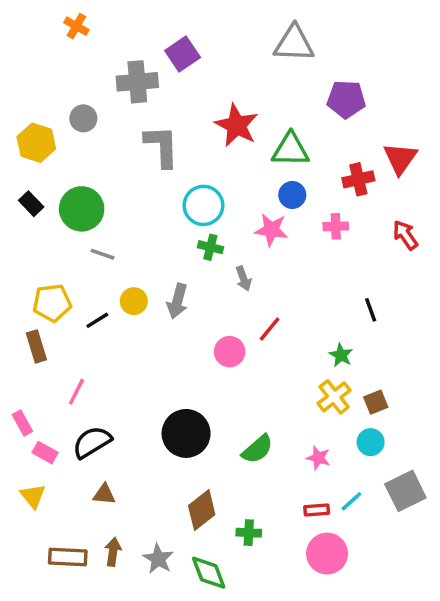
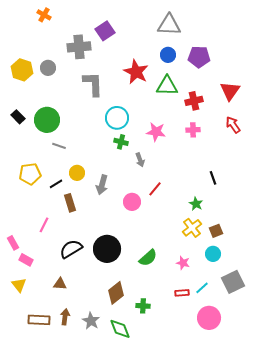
yellow hexagon: (36, 143) -> (22, 70), moved
red cross: (358, 179) -> (194, 101), moved
blue circle: (292, 195) -> (168, 55), moved
red arrow: (405, 235) -> (233, 125), moved
gray arrow: (177, 301) -> (102, 185), moved
brown rectangle: (36, 346) -> (70, 203), moved
black semicircle: (92, 442) -> (71, 249), moved
pink circle: (327, 554) -> (209, 318), moved

